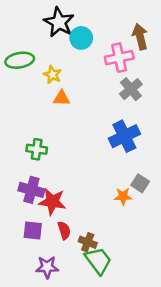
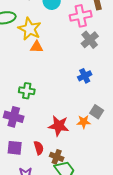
yellow star: (52, 75) -> (30, 29), size x1.6
blue cross: (124, 136) -> (85, 76), size x0.6
green cross: (37, 149) -> (27, 91), moved
red star: (52, 202) -> (59, 126), moved

